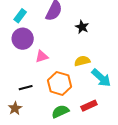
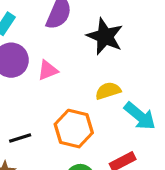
black star: (82, 27) -> (105, 36), size x1.6
pink triangle: (42, 56) -> (48, 70), moved

